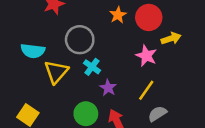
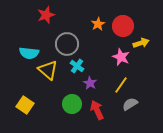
yellow triangle: (56, 72) -> (48, 70), turned -30

